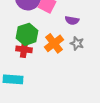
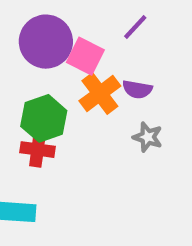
orange cross: (54, 43) -> (100, 93), moved

